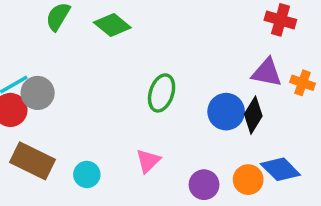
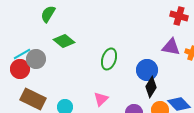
green diamond: (112, 25) -> (64, 41), moved
black diamond: (253, 115) -> (151, 87), moved

